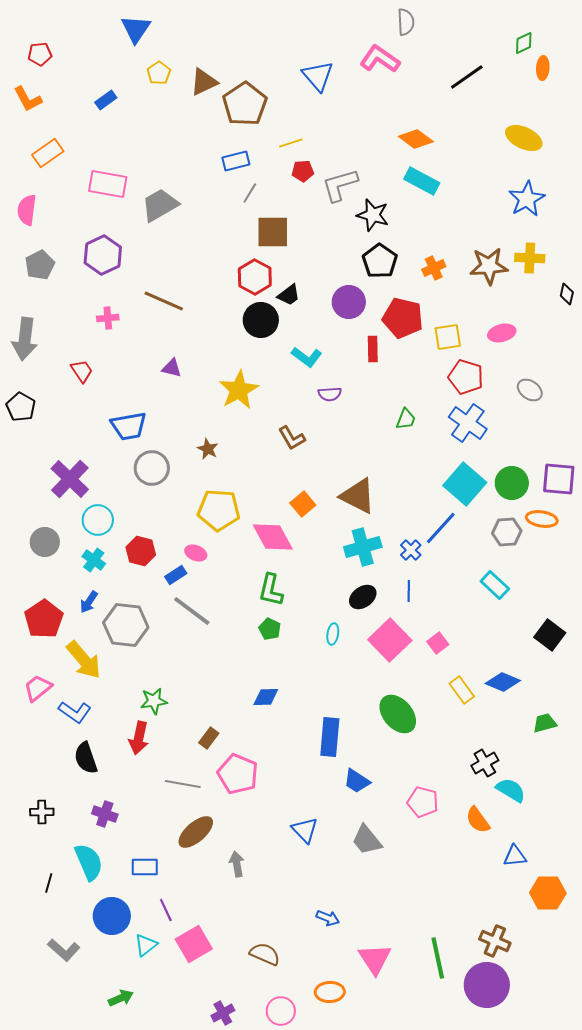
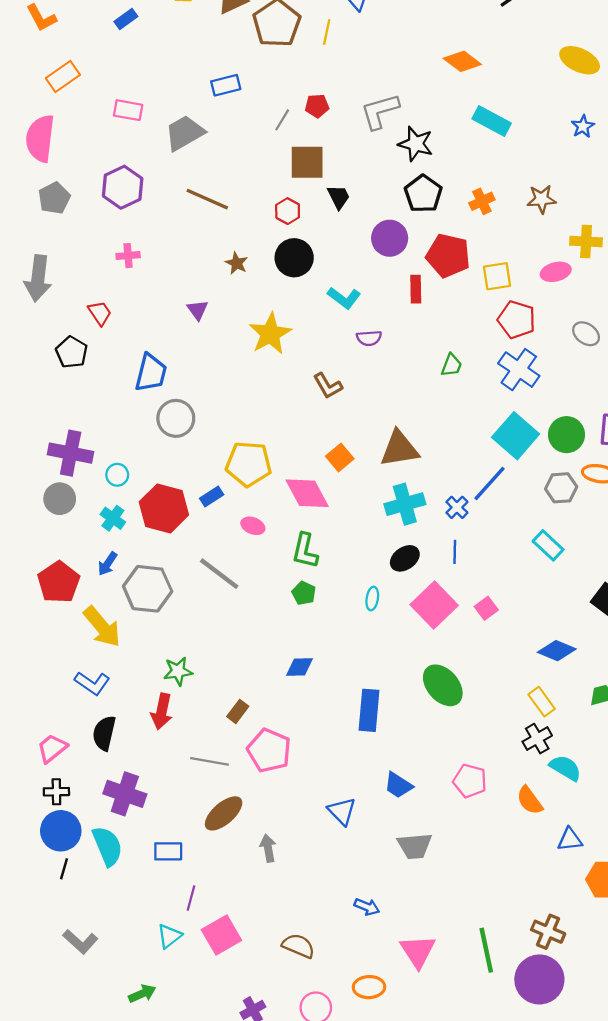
yellow line: (291, 143) -> (327, 32), moved, turned -60
blue rectangle: (236, 161) -> (226, 85), moved
red pentagon: (303, 171) -> (317, 106), moved
cyan rectangle: (422, 181) -> (492, 121), moved
pink rectangle: (108, 184) -> (128, 110), size x0.7
blue star: (527, 199) -> (583, 126), size x0.6
pink semicircle: (27, 210) -> (40, 138), size x1.4
yellow cross: (530, 258) -> (586, 241), moved
brown star: (489, 266) -> (542, 199), size x0.7
red hexagon: (255, 277) -> (288, 211), size x0.7
black trapezoid: (289, 295) -> (339, 197), moved, turned -80
brown line: (164, 301) -> (207, 199), moved
purple triangle: (172, 368) -> (198, 310), turned 40
black pentagon: (21, 407) -> (72, 352), moved
blue trapezoid: (129, 426) -> (151, 373), turned -66
brown star: (208, 449) -> (237, 263), moved
purple cross: (70, 479) -> (71, 453), moved, turned -33
brown triangle: (358, 496) -> (399, 449), turned -36
cyan circle: (98, 520) -> (117, 475), size x0.7
red hexagon: (141, 551) -> (164, 508), size x1.5
pink ellipse: (196, 553) -> (253, 526), moved
blue rectangle: (176, 575) -> (212, 497), moved
pink trapezoid: (38, 688) -> (52, 748), moved
yellow rectangle: (462, 690) -> (542, 702), moved
black semicircle: (86, 758) -> (104, 733), turned 32
blue trapezoid: (357, 781) -> (398, 785), moved
purple cross: (105, 814) -> (125, 794), size x1.5
gray trapezoid: (367, 840) -> (415, 846), moved, turned -56
purple line: (166, 910) -> (191, 898), turned 40
blue circle: (112, 916) -> (61, 831), moved

